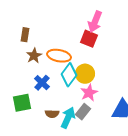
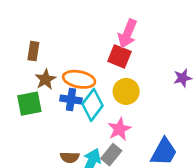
yellow circle: (85, 74) -> (126, 91), moved
blue cross: (42, 83) -> (71, 99), moved, turned -35
green square: (22, 103) -> (29, 104), moved

